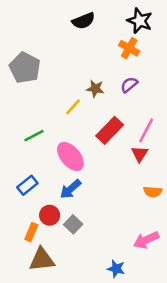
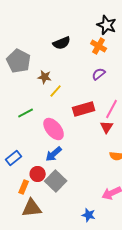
black semicircle: (84, 21) -> (62, 43), moved
brown star: (95, 89) -> (45, 77), moved
red rectangle: (110, 130) -> (84, 109), turned 30
blue rectangle: (27, 185) -> (14, 158), moved
gray square: (73, 224) -> (56, 181), size x1.5

